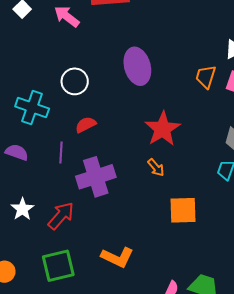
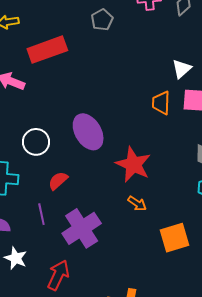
purple ellipse: (137, 66) -> (88, 132), moved
white star: (22, 209) -> (16, 258), moved

